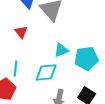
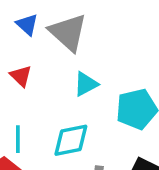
cyan triangle: (61, 50) -> (86, 84), moved

